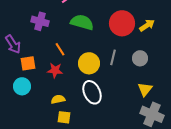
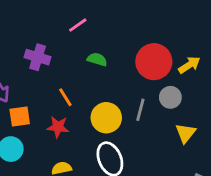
green semicircle: (82, 22) -> (97, 59), size x0.6
gray circle: (140, 58) -> (170, 97), moved
yellow triangle: (145, 89) -> (185, 133), moved

